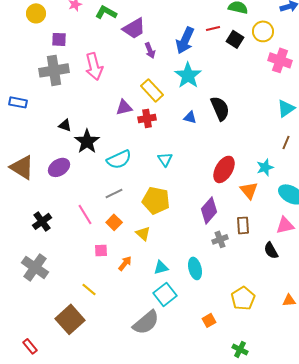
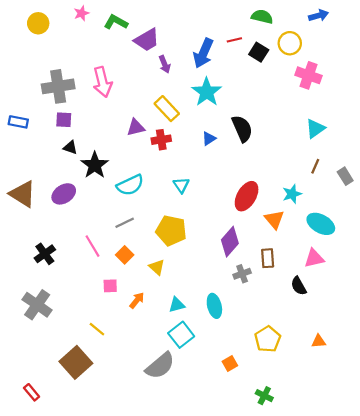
purple square: (59, 39) -> (64, 120), moved
blue triangle: (190, 117) -> (209, 139), turned -48

